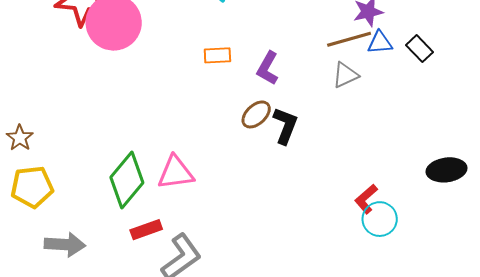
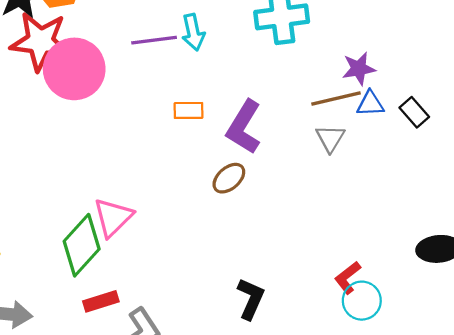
purple L-shape: (268, 68) -> (244, 127), size x1.4
gray triangle: (345, 75) -> (330, 138), turned -36
black L-shape: (285, 126) -> (251, 299), moved
pink triangle: (176, 173) -> (113, 217), moved, turned -39

